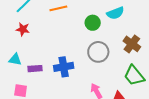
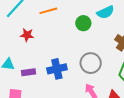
red star: (23, 29) -> (27, 35), moved
gray circle: (98, 52) -> (91, 63), moved

